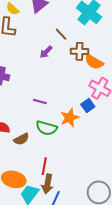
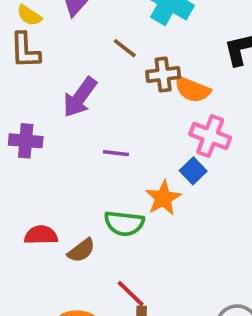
purple arrow: (46, 52) -> (80, 97), moved, size x1.6
purple line: (40, 102) -> (116, 153), moved
red line: (44, 166) -> (131, 294), turned -48

